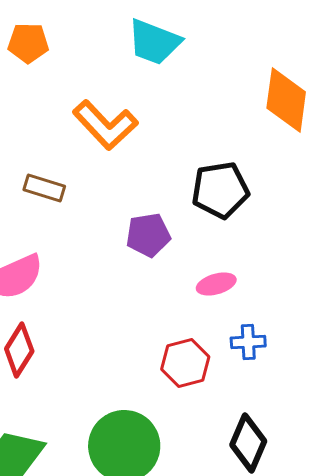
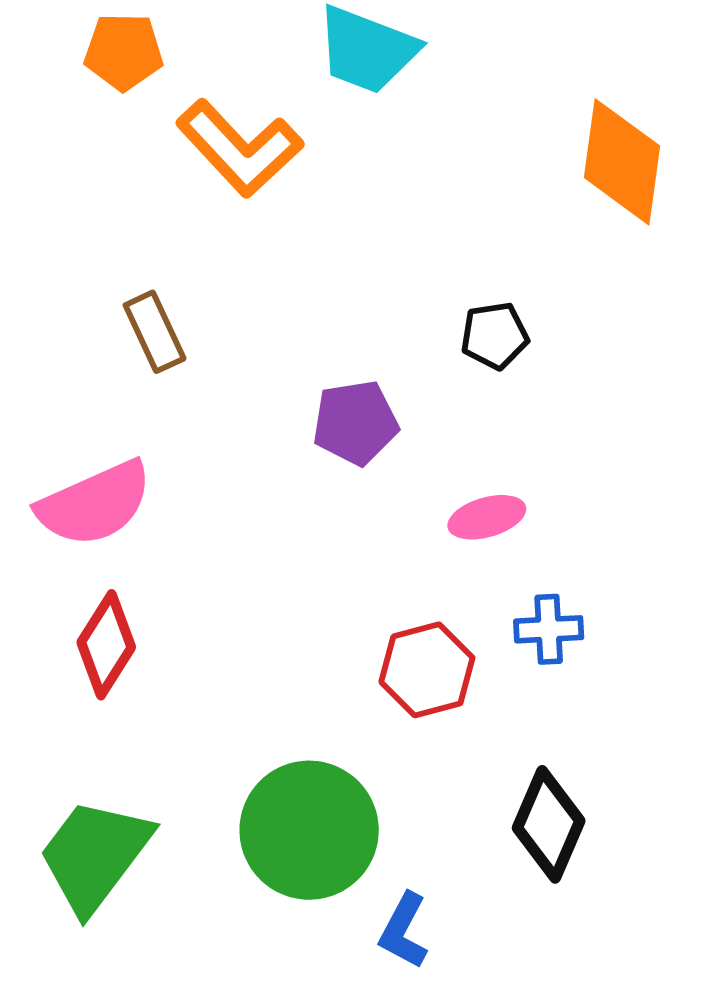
orange L-shape: (105, 125) -> (240, 148), moved
brown rectangle: (44, 188) -> (155, 332), turned 48
black pentagon: (220, 190) -> (495, 336), size x0.6

